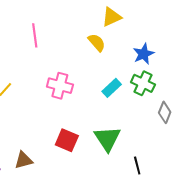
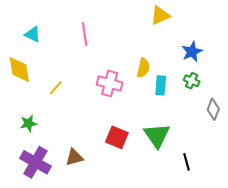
yellow semicircle: (97, 42) -> (143, 68), moved, turned 54
green cross: (143, 83) -> (192, 81), size x0.7
cyan rectangle: (112, 88) -> (161, 85), turned -42

